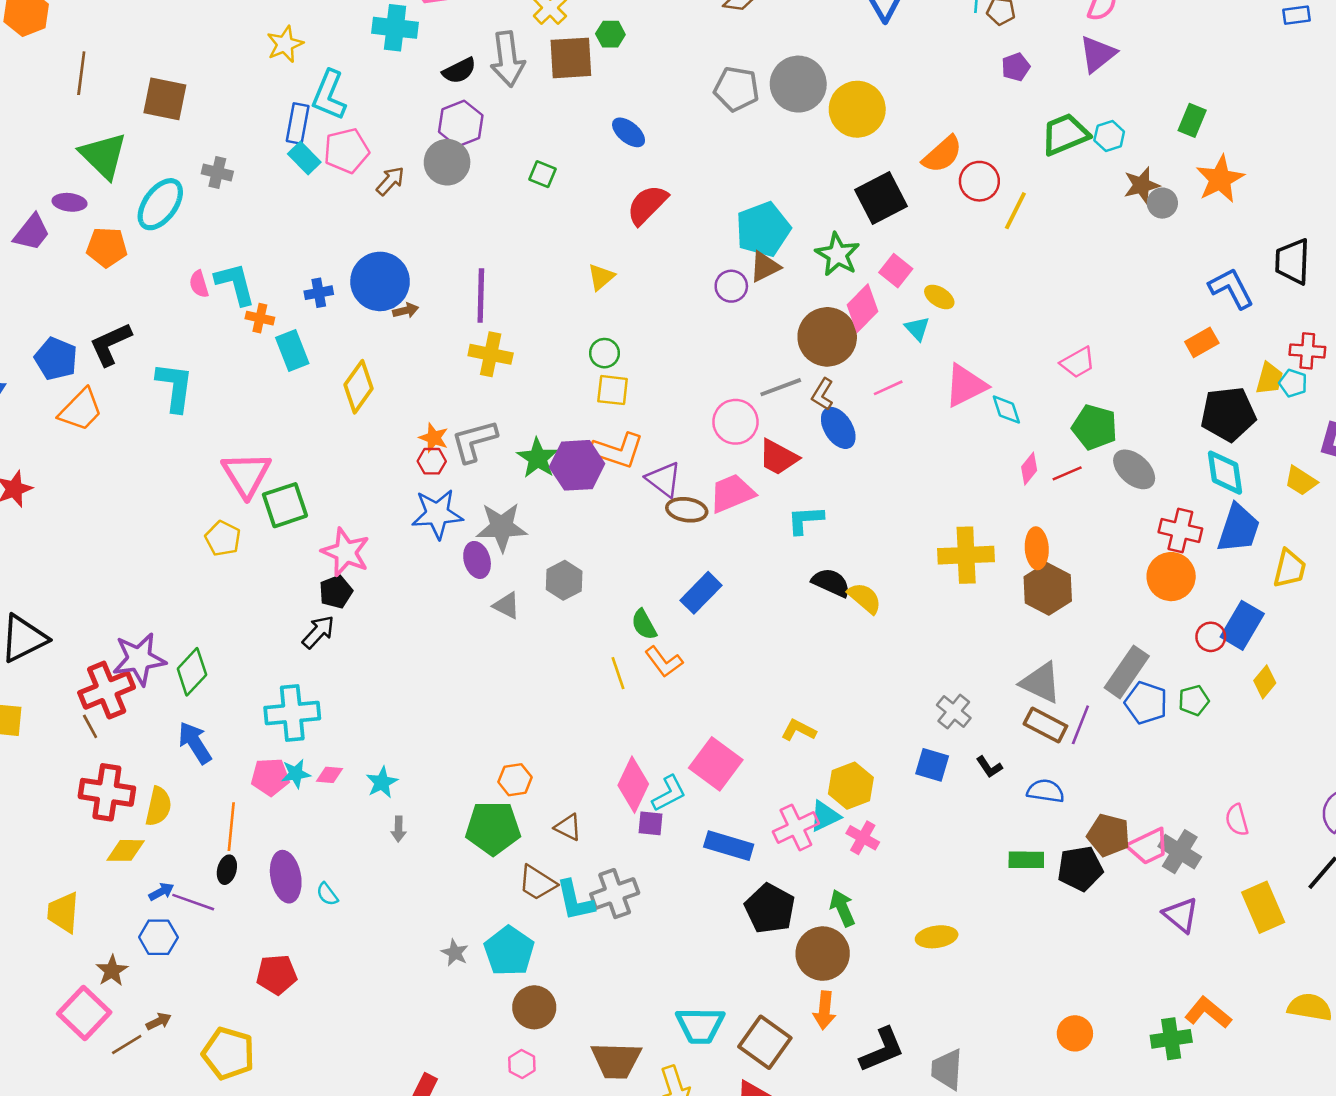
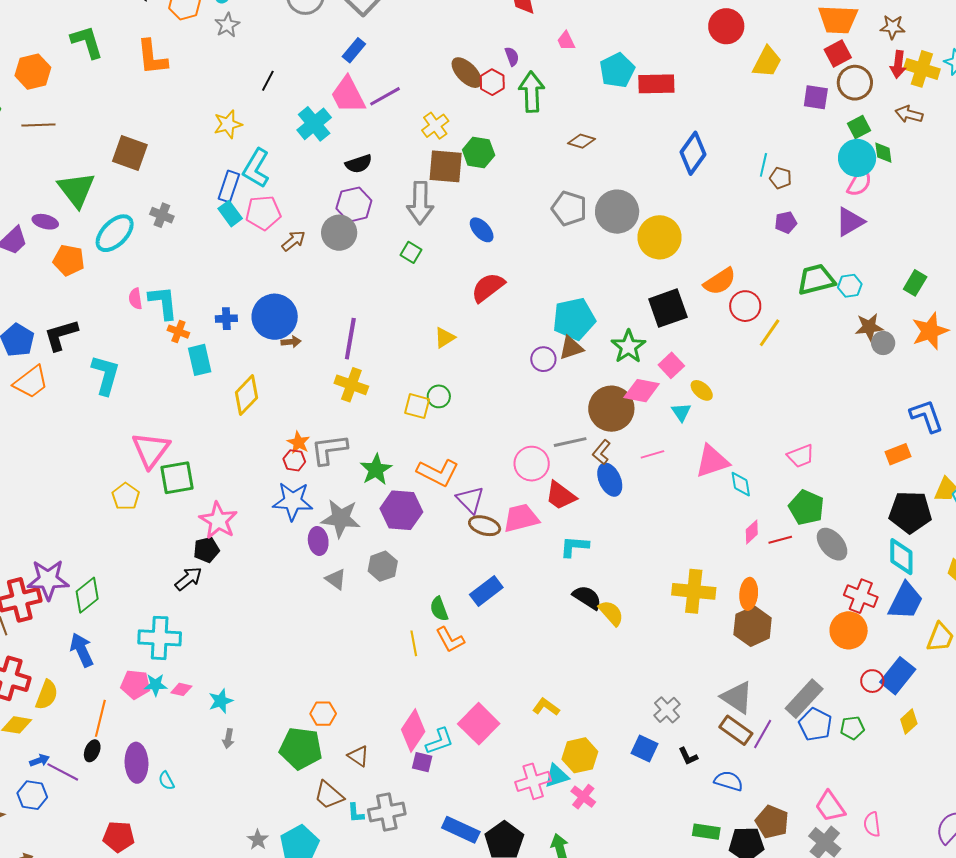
cyan cross: (395, 28) -> (314, 124), turned 36
green hexagon: (610, 34) -> (479, 153), size x1.4
gray arrow: (508, 59) -> (420, 203), moved
brown line: (81, 73) -> (38, 125), moved, turned 72
pink diamond: (862, 308) -> (642, 391), turned 48
yellow square: (613, 390) -> (417, 406), moved
purple hexagon: (577, 465) -> (401, 510), moved
blue rectangle: (729, 846) -> (461, 830), moved
pink trapezoid: (1148, 846) -> (830, 807), moved, turned 72
cyan L-shape: (575, 901) -> (356, 813), size x0.6

